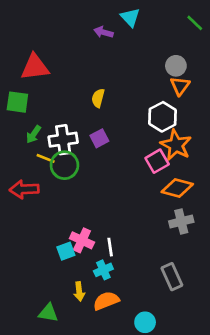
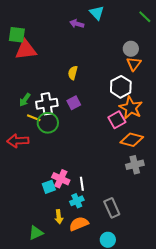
green square: (17, 102) -> (17, 35), moved
gray rectangle: (172, 277) -> (112, 208), moved
green triangle: (48, 313) -> (36, 233), turned -35

